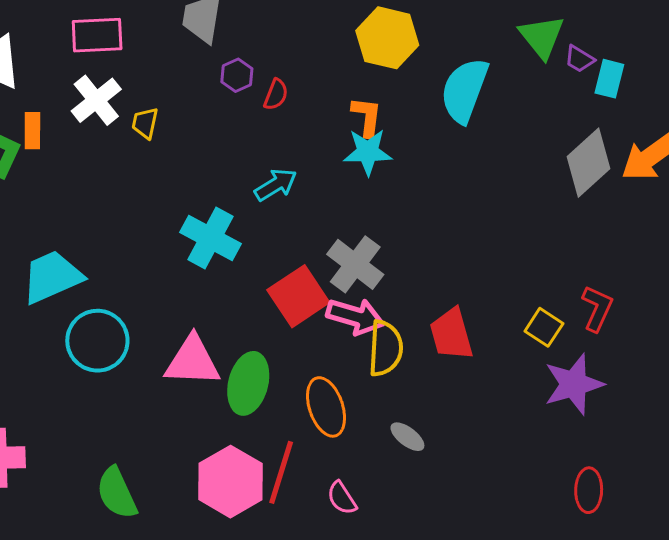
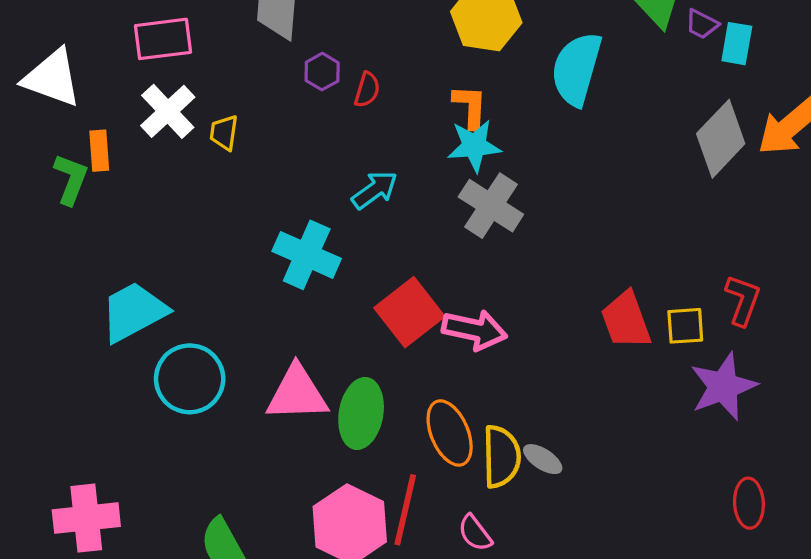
gray cross: (355, 264) -> (491, 206), moved
yellow square: (544, 327) -> (685, 326), turned -33
red trapezoid: (451, 334) -> (626, 320), moved
yellow semicircle: (385, 348) -> (501, 457), moved

